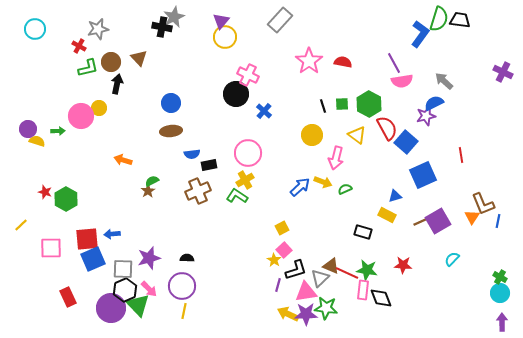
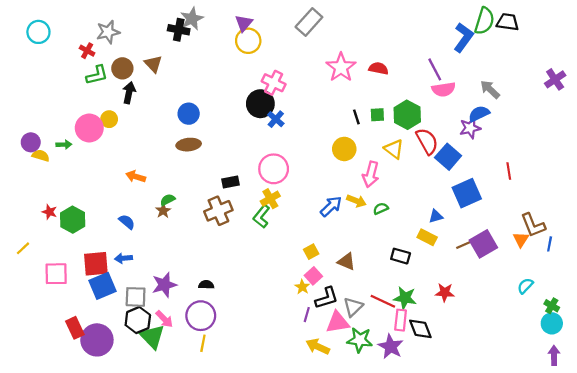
purple cross: (503, 72) -> (555, 79), turned 30
blue cross: (264, 111) -> (276, 119), moved
blue semicircle: (192, 154) -> (127, 222), moved, turned -133
green L-shape: (237, 196) -> (261, 216), turned -85
cyan semicircle: (452, 259) -> (525, 286), moved
brown triangle: (331, 266) -> (346, 262), moved
purple circle: (111, 308) -> (97, 340), moved
purple star: (306, 314) -> (391, 347), moved, turned 30

